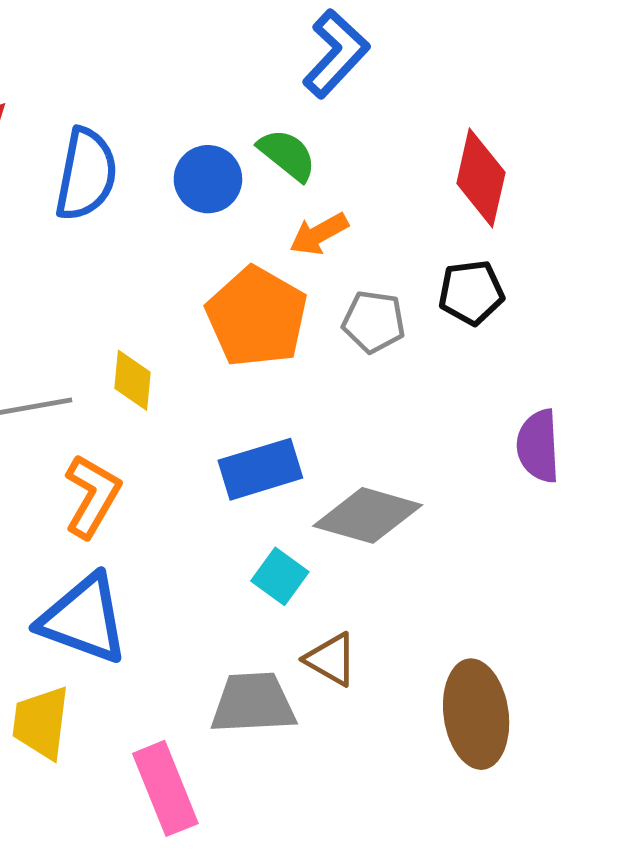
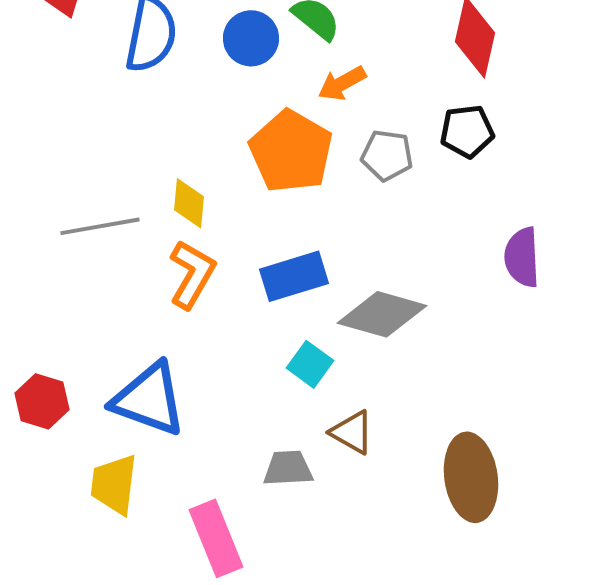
orange L-shape: (92, 496) -> (192, 274), moved
gray trapezoid: (253, 703) -> (288, 468), size x0.7

